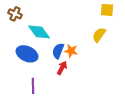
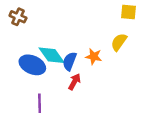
cyan diamond: (39, 32) -> (52, 55), moved
orange star: (71, 51) -> (94, 56), moved

